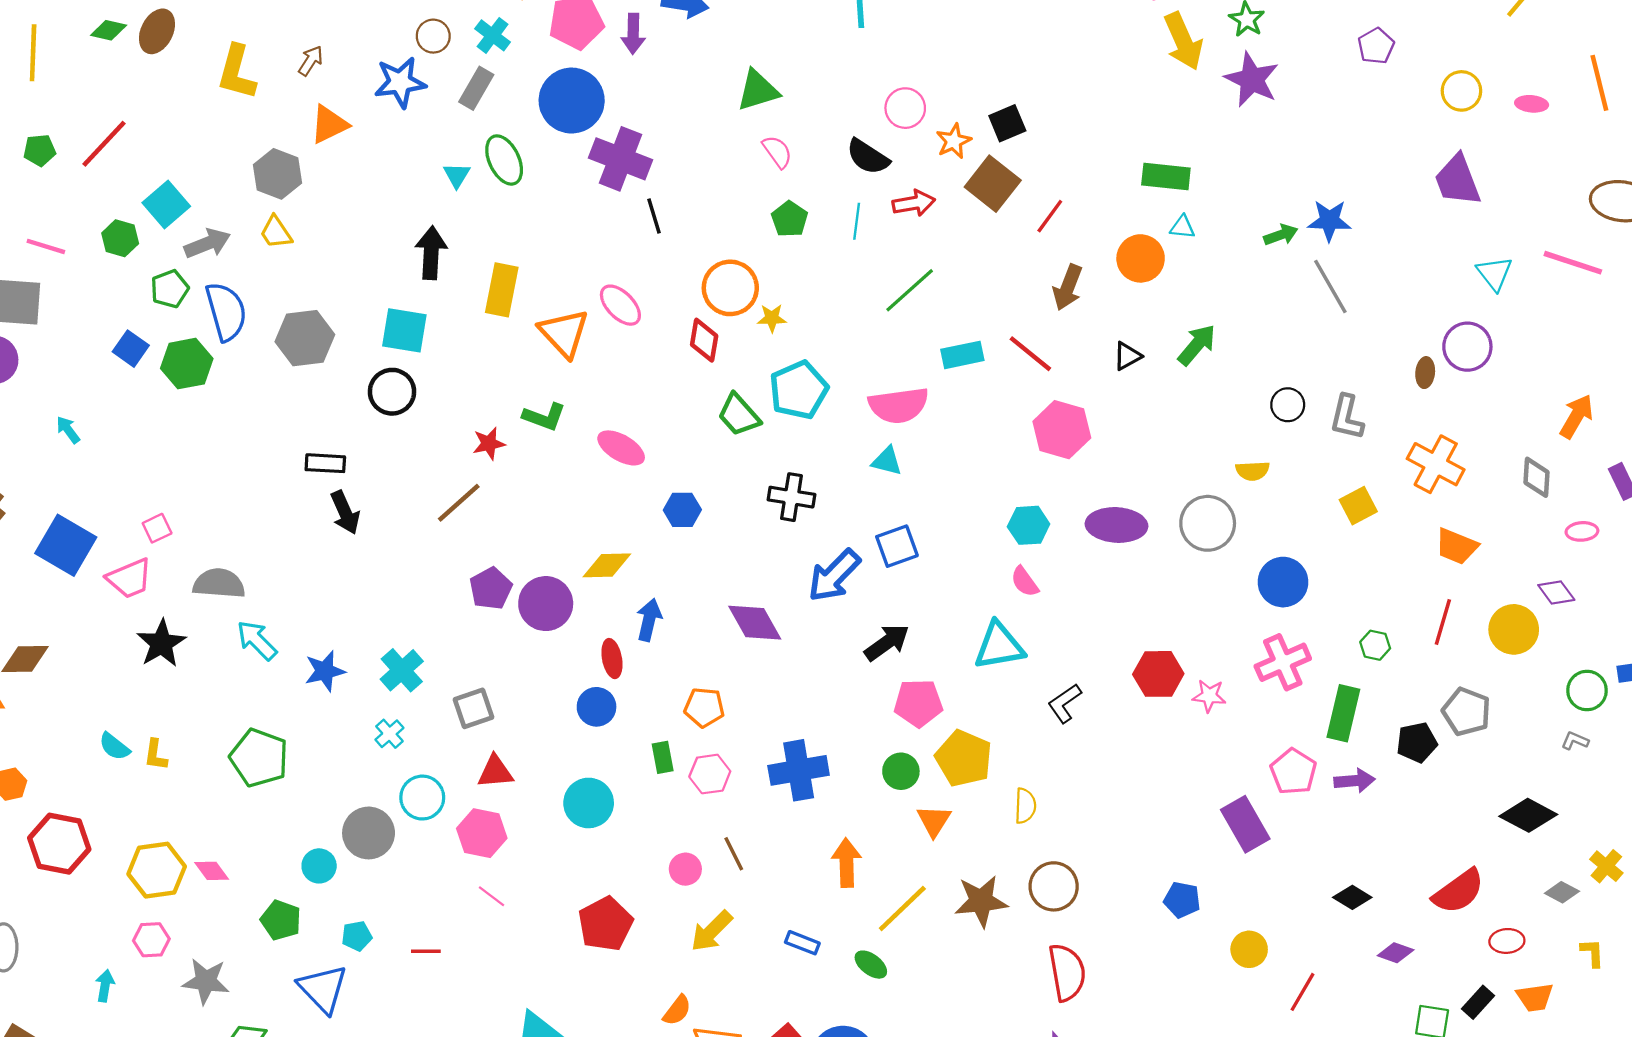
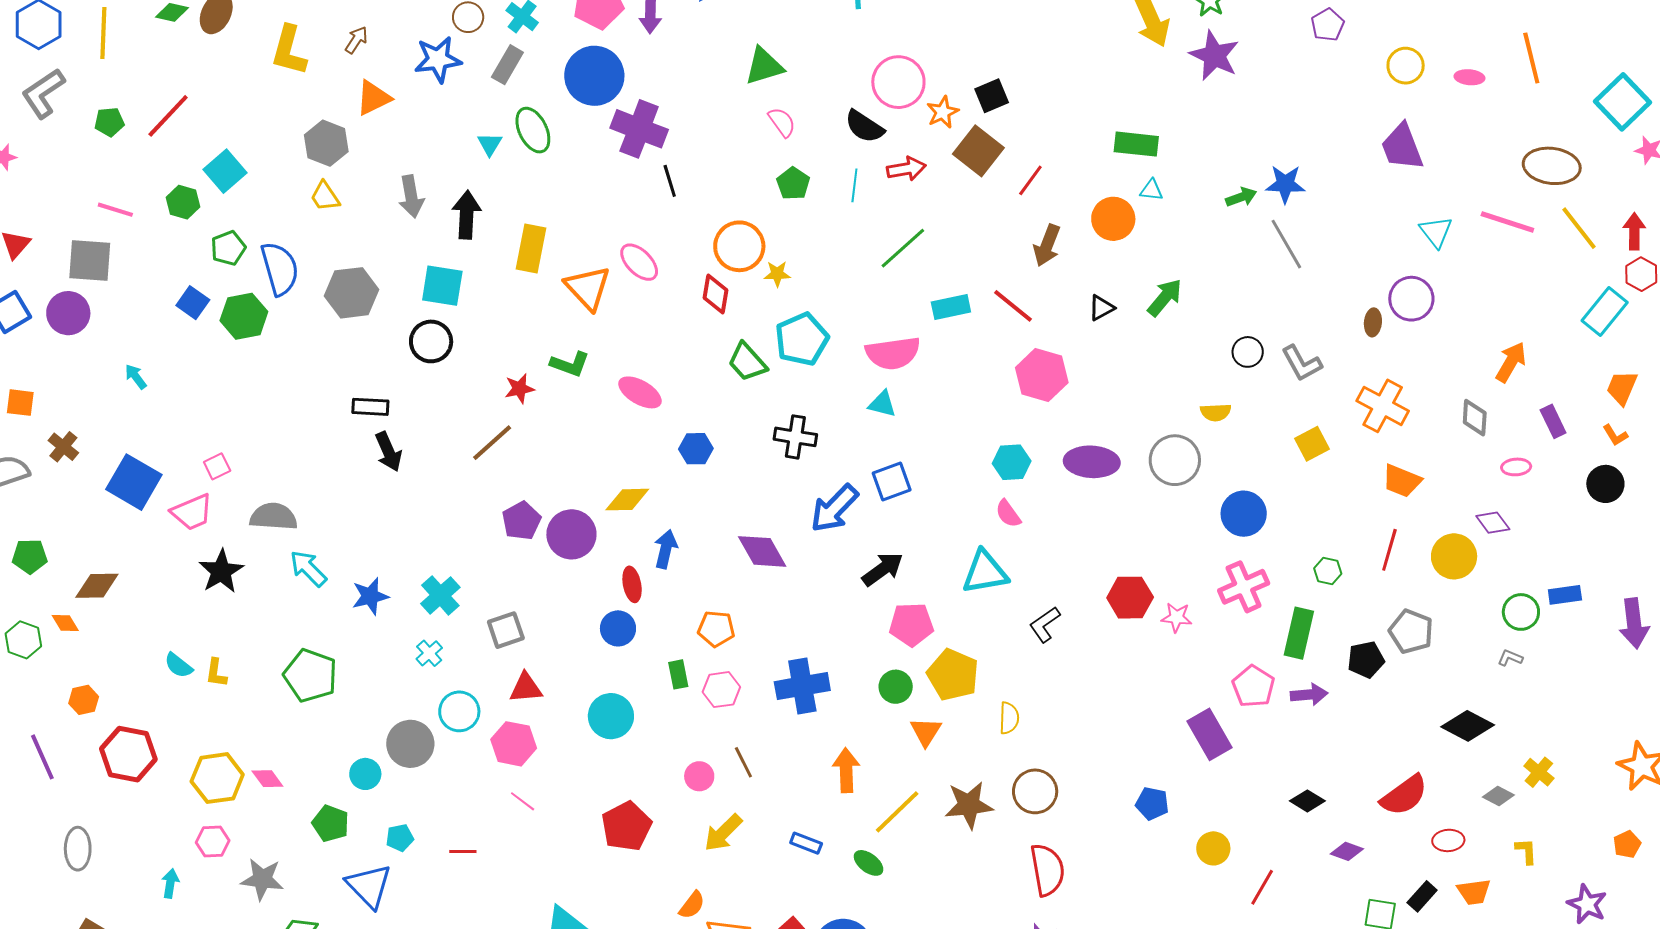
pink circle: (905, 108) -> (898, 82), size x1.4
gray arrow: (207, 243) -> (411, 197), moved, turned 102
gray L-shape: (1347, 417) -> (1302, 363), turned -42

